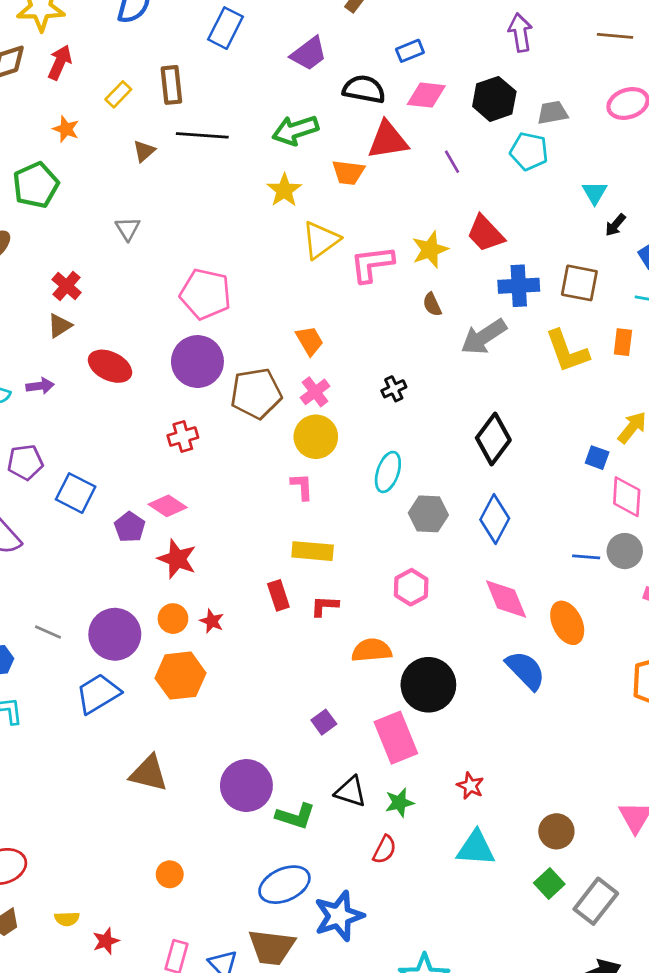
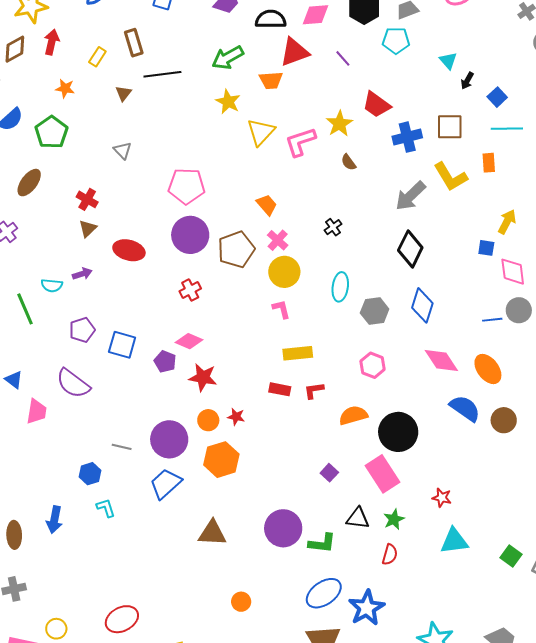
gray arrow: (484, 337) -> (410, 196), moved
red rectangle: (278, 595) -> (280, 389), turned -50
brown circle: (556, 831) -> (504, 420), moved

